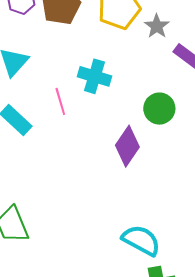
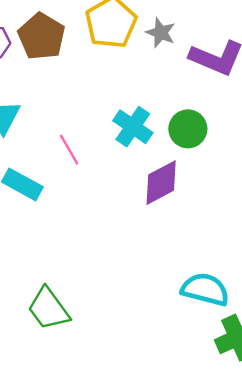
cyan cross: (94, 76) -> (133, 127), moved, turned 32
purple diamond: (127, 146) -> (161, 183), turned 42

